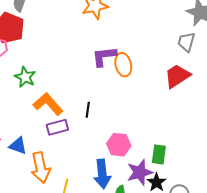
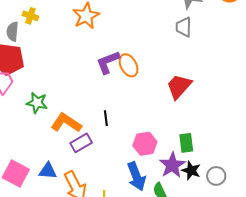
red trapezoid: (177, 76) -> (179, 86), moved

